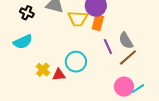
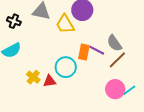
yellow trapezoid: (78, 19) -> (65, 24), turned 60
orange rectangle: (98, 23) -> (84, 52), moved
purple line: (108, 47) -> (97, 50), turned -35

